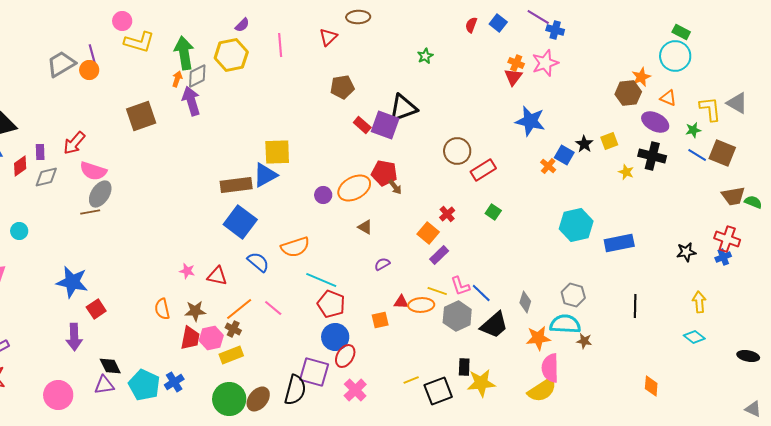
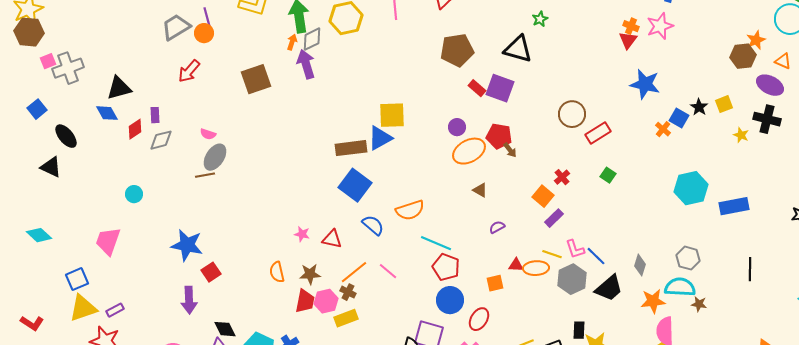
brown pentagon: (342, 87) -> (457, 50), size x1.4
black triangle: (403, 108) -> (518, 49), moved, turned 36
red arrow: (74, 143) -> (189, 71), moved
pink semicircle: (93, 171) -> (208, 134), size x0.6
purple circle: (323, 195) -> (457, 127), moved
red ellipse: (345, 356) -> (479, 319), moved

